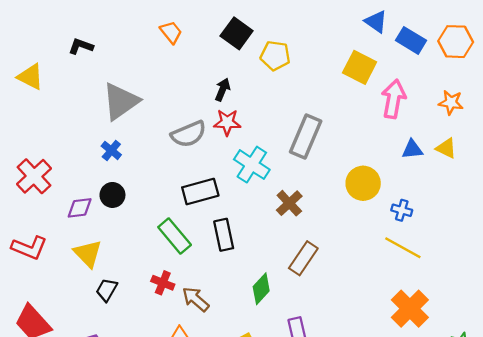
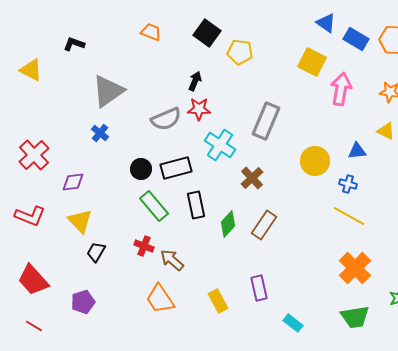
orange trapezoid: (171, 32) -> (151, 32), turned -30
blue triangle: (412, 149) -> (357, 151), moved
black circle: (112, 195) -> (141, 169), moved
green diamond: (261, 289) -> (228, 224), moved

